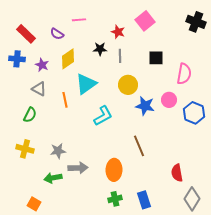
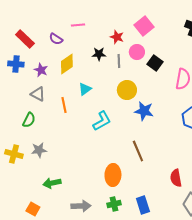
black square: (156, 58) -> (155, 63), turned 35
cyan triangle: (86, 84) -> (85, 89), size x0.6
pink circle: (169, 100) -> (137, 52), moved
yellow cross: (25, 149) -> (14, 154), moved
gray star: (58, 151) -> (39, 150), moved
gray arrow: (78, 168) -> (81, 206), moved

